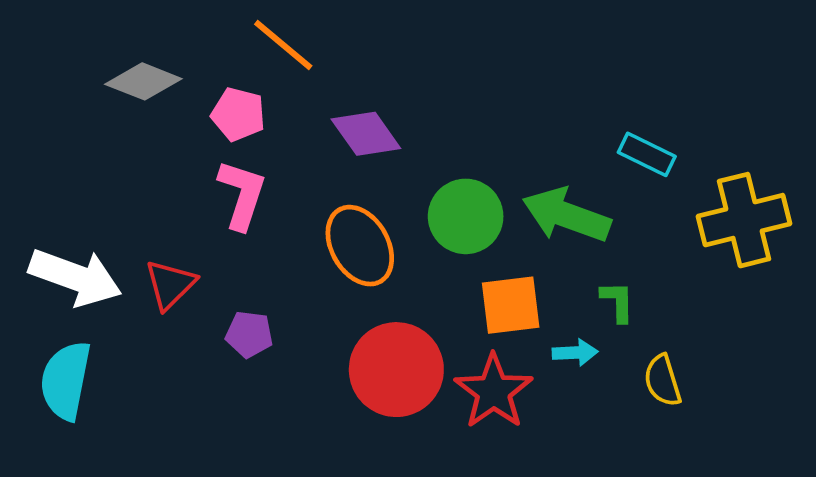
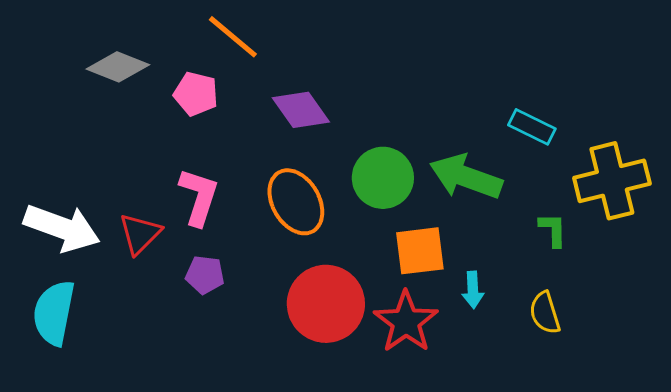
pink L-shape: (242, 195) -> (199, 197), moved
green L-shape: (618, 301) -> (553, 230), moved
cyan arrow: (575, 353) -> (473, 290), turned 90

